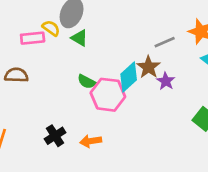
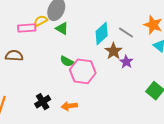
yellow semicircle: (51, 28) -> (41, 21), turned -64
gray line: (165, 42) -> (126, 32), turned 56
cyan diamond: (129, 77) -> (102, 33), moved

